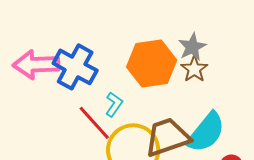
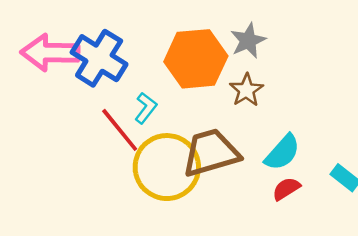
brown star: (194, 69) -> (246, 90), moved
cyan semicircle: (206, 132) -> (282, 152), moved, size x0.7

